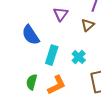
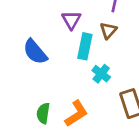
cyan rectangle: (52, 55) -> (85, 46), moved

